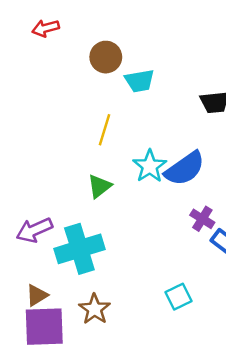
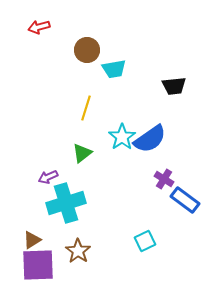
purple arrow: (34, 230) -> (48, 177), moved, size x0.7

